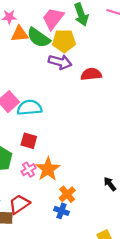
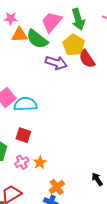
yellow pentagon: (64, 41) -> (74, 45), moved, turned 30
red semicircle: (91, 74) -> (87, 59), moved, turned -120
orange star: (48, 169) -> (40, 163), size x0.6

